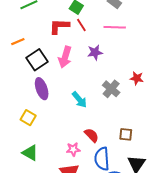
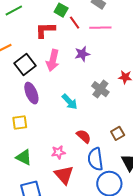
red line: (81, 25) -> (75, 23), moved
yellow square: (28, 118) -> (20, 123), turned -35
brown square: (126, 134) -> (118, 133), turned -32
pink star: (73, 149) -> (58, 152), moved

